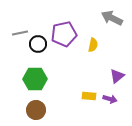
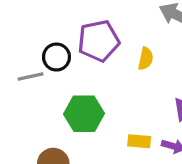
gray line: (20, 33) -> (31, 76), moved
green hexagon: (35, 79) -> (84, 114), moved

